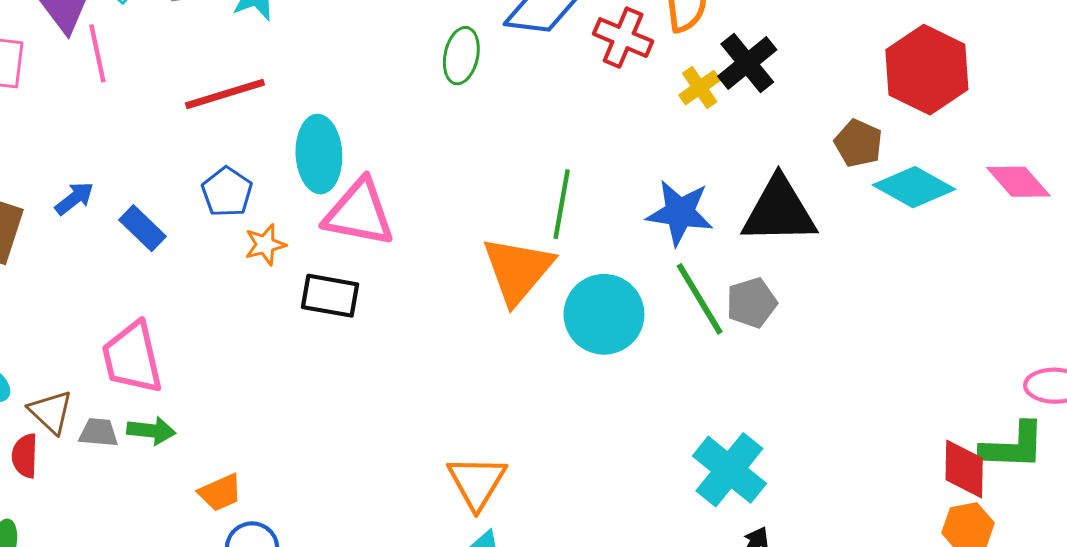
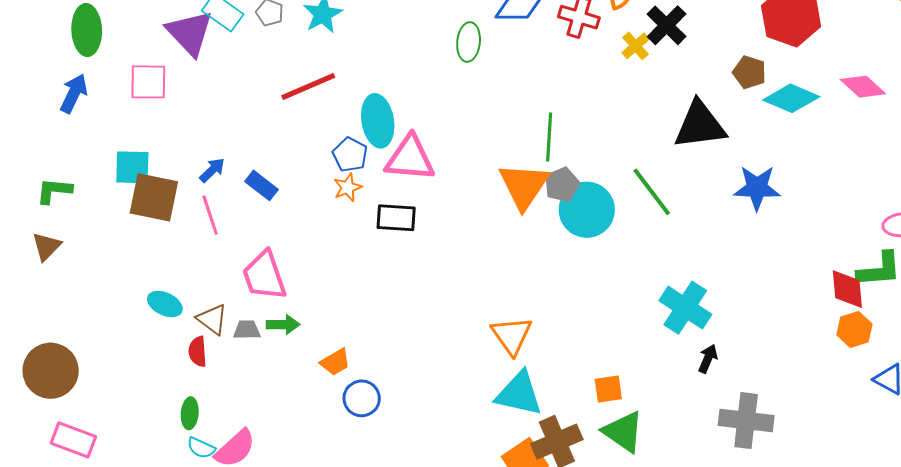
pink line: (97, 53) -> (210, 215), moved
blue pentagon: (227, 192) -> (350, 155), moved
blue star: (680, 213) -> (757, 188), moved
gray pentagon: (752, 303) -> (562, 185), moved

